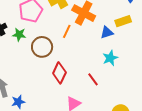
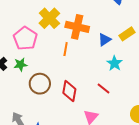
yellow rectangle: (123, 21) -> (127, 34), moved
brown circle: (42, 47) -> (40, 84), moved

